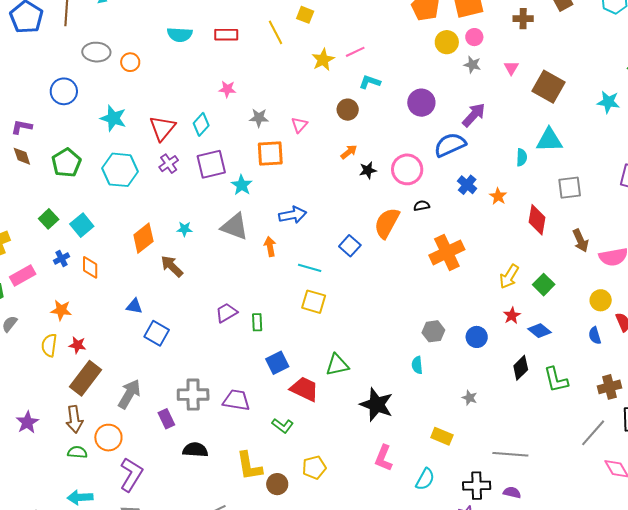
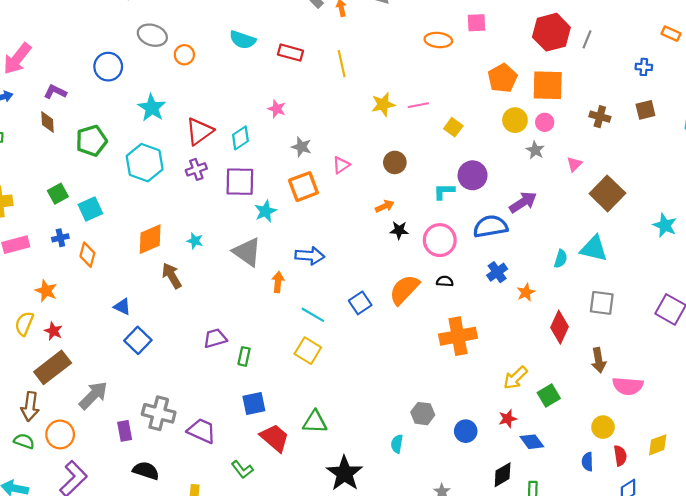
yellow square: (305, 15) -> (453, 127), moved
cyan L-shape: (370, 82) -> (444, 191), moved, turned -35
orange square: (270, 153) -> (303, 187), turned -32

